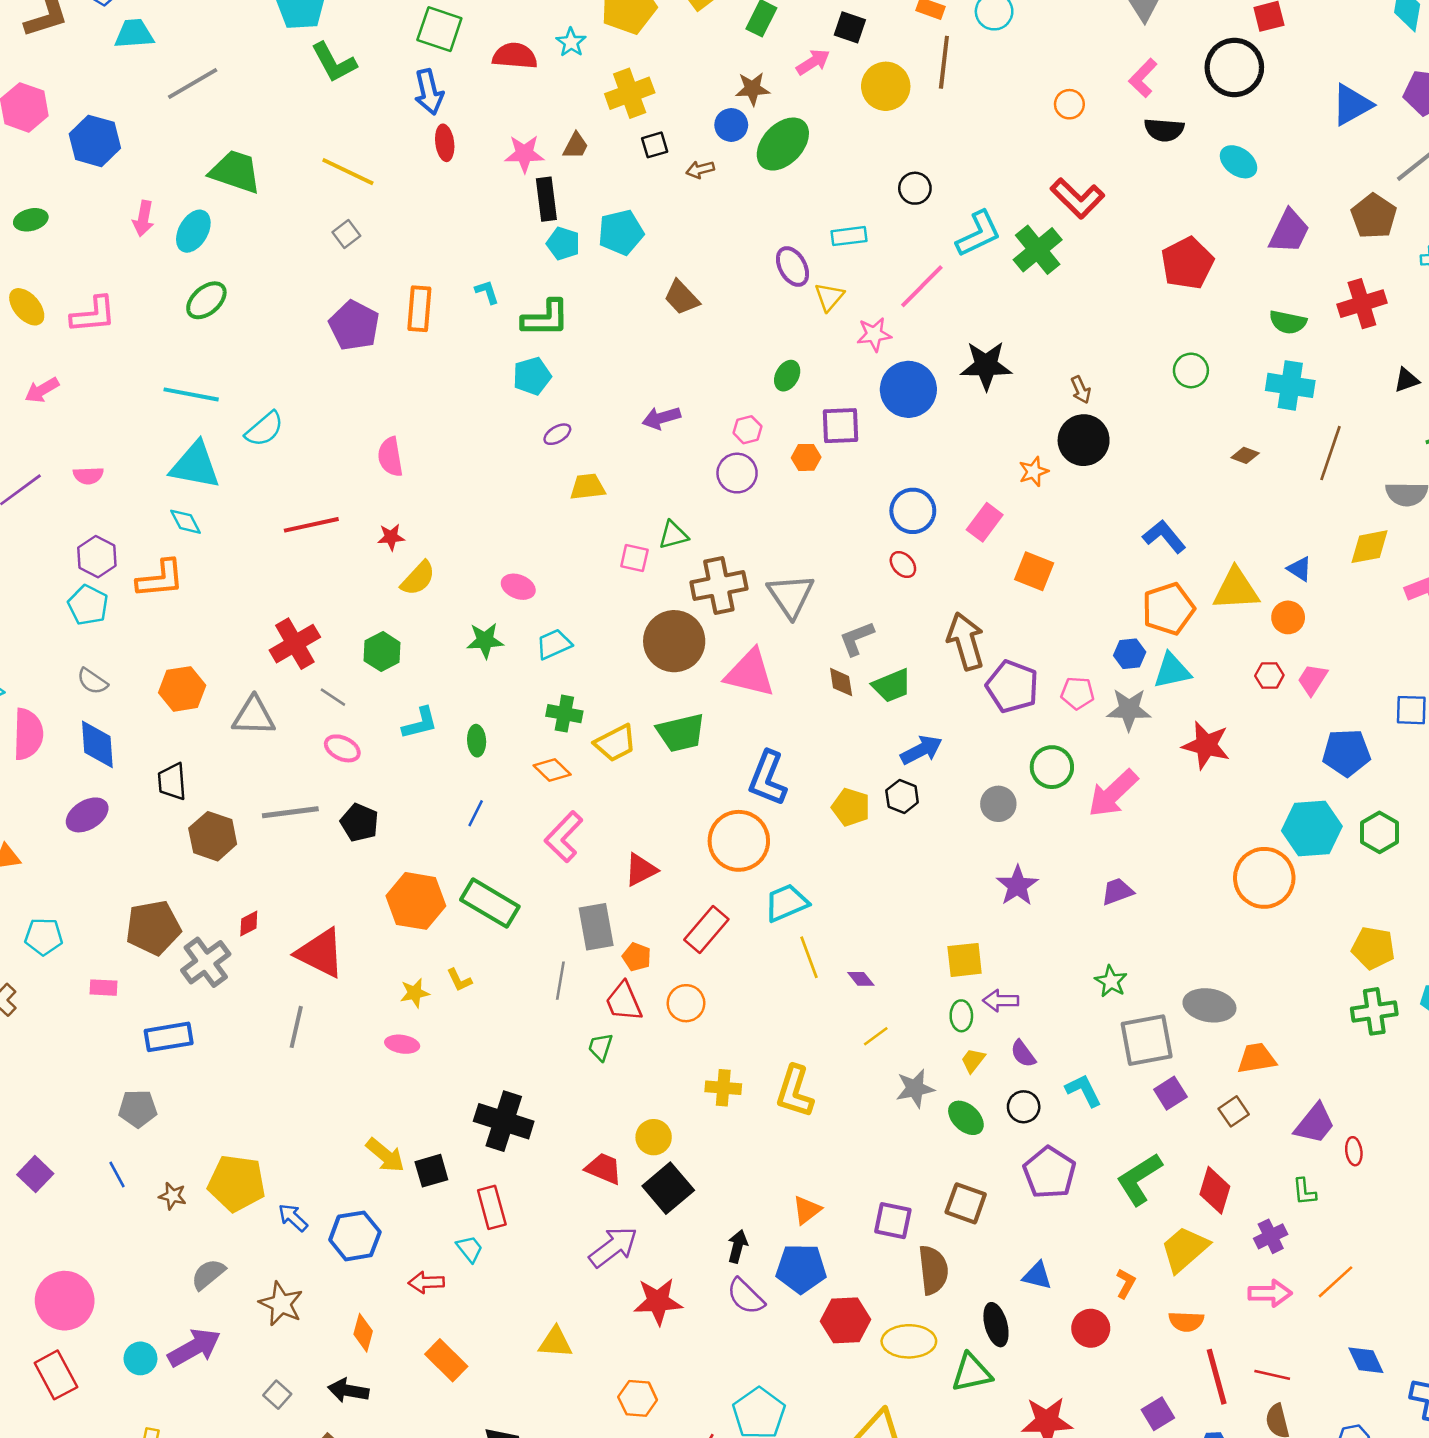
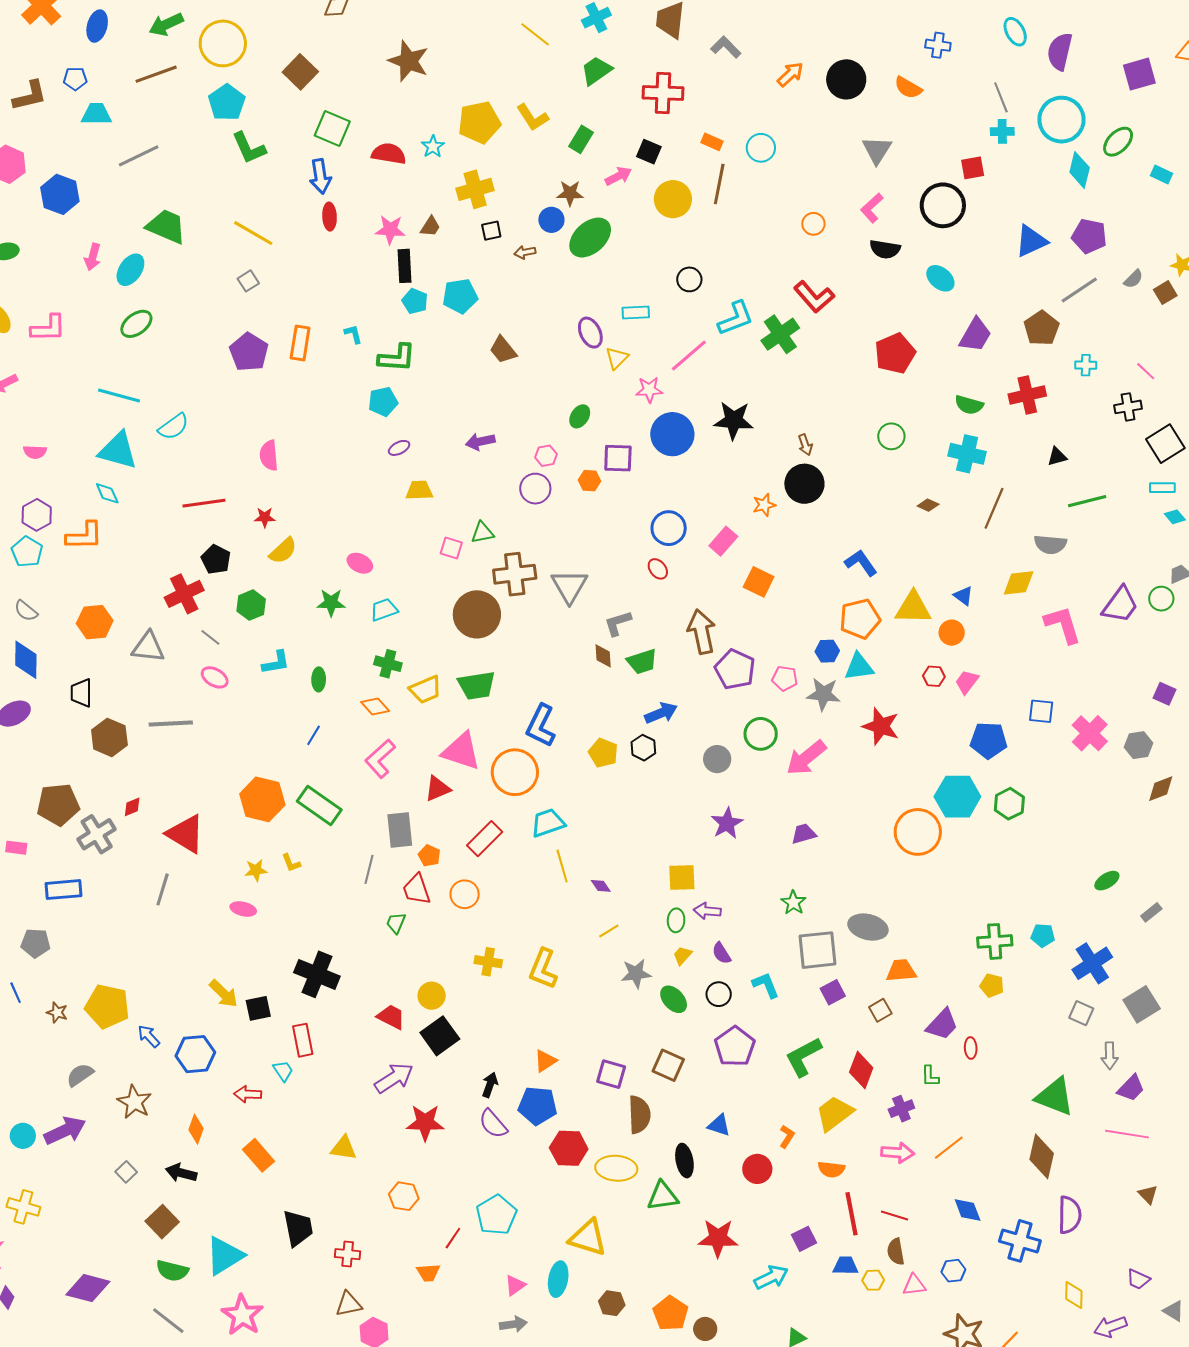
pink triangle: (750, 673) -> (461, 751), moved
black pentagon: (360, 823) -> (216, 559), moved
yellow pentagon: (1373, 948) -> (992, 985), moved, size x0.7

